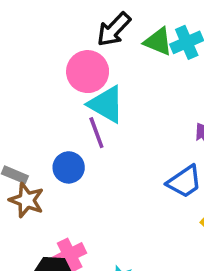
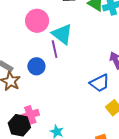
pink circle: (88, 72) -> (37, 21), moved

